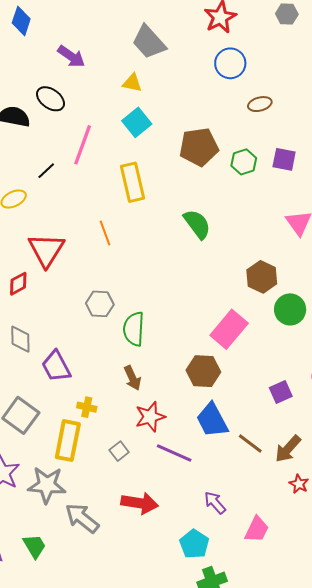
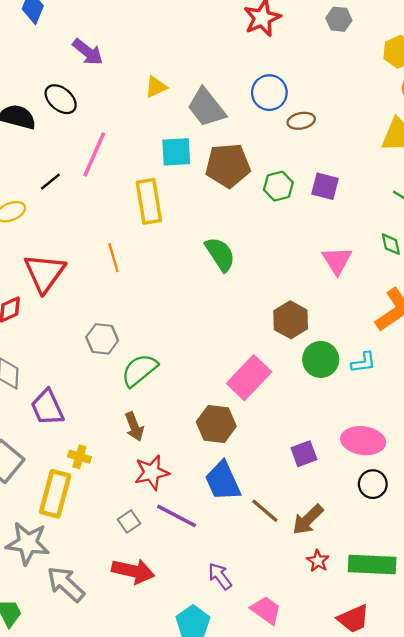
gray trapezoid: (149, 42) -> (206, 107), moved
blue circle: (230, 63) -> (269, 93), moved
yellow triangle: (132, 83) -> (156, 87), turned -40
cyan square: (137, 122) -> (176, 152), moved, turned 32
green semicircle: (134, 329) -> (139, 370), turned 44
gray square: (119, 451) -> (129, 521), moved
pink trapezoid: (257, 529) -> (266, 610), turned -84

